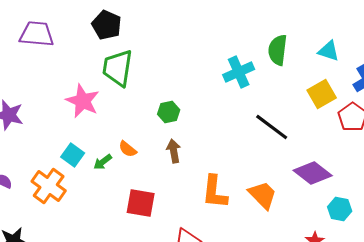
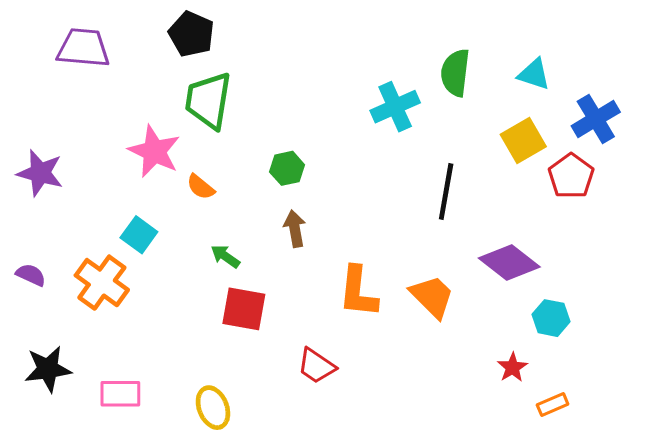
black line: (272, 127) -> (446, 192), turned 63
orange semicircle: (128, 149) -> (201, 187), moved
green arrow: (103, 162) -> (225, 256), moved, turned 72

